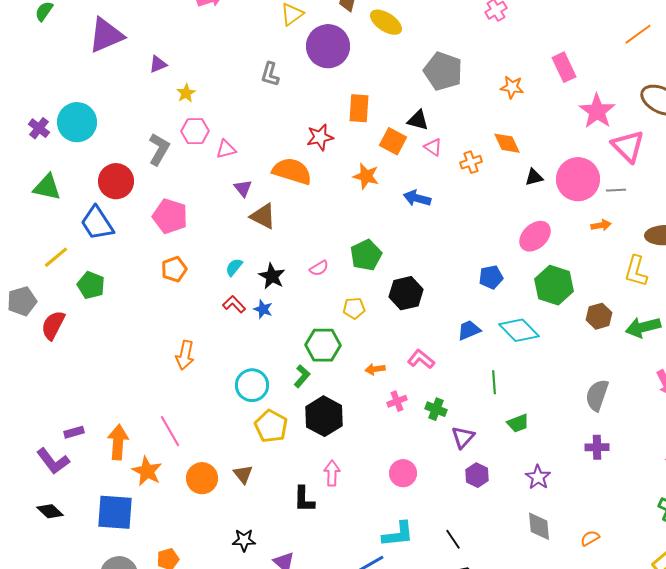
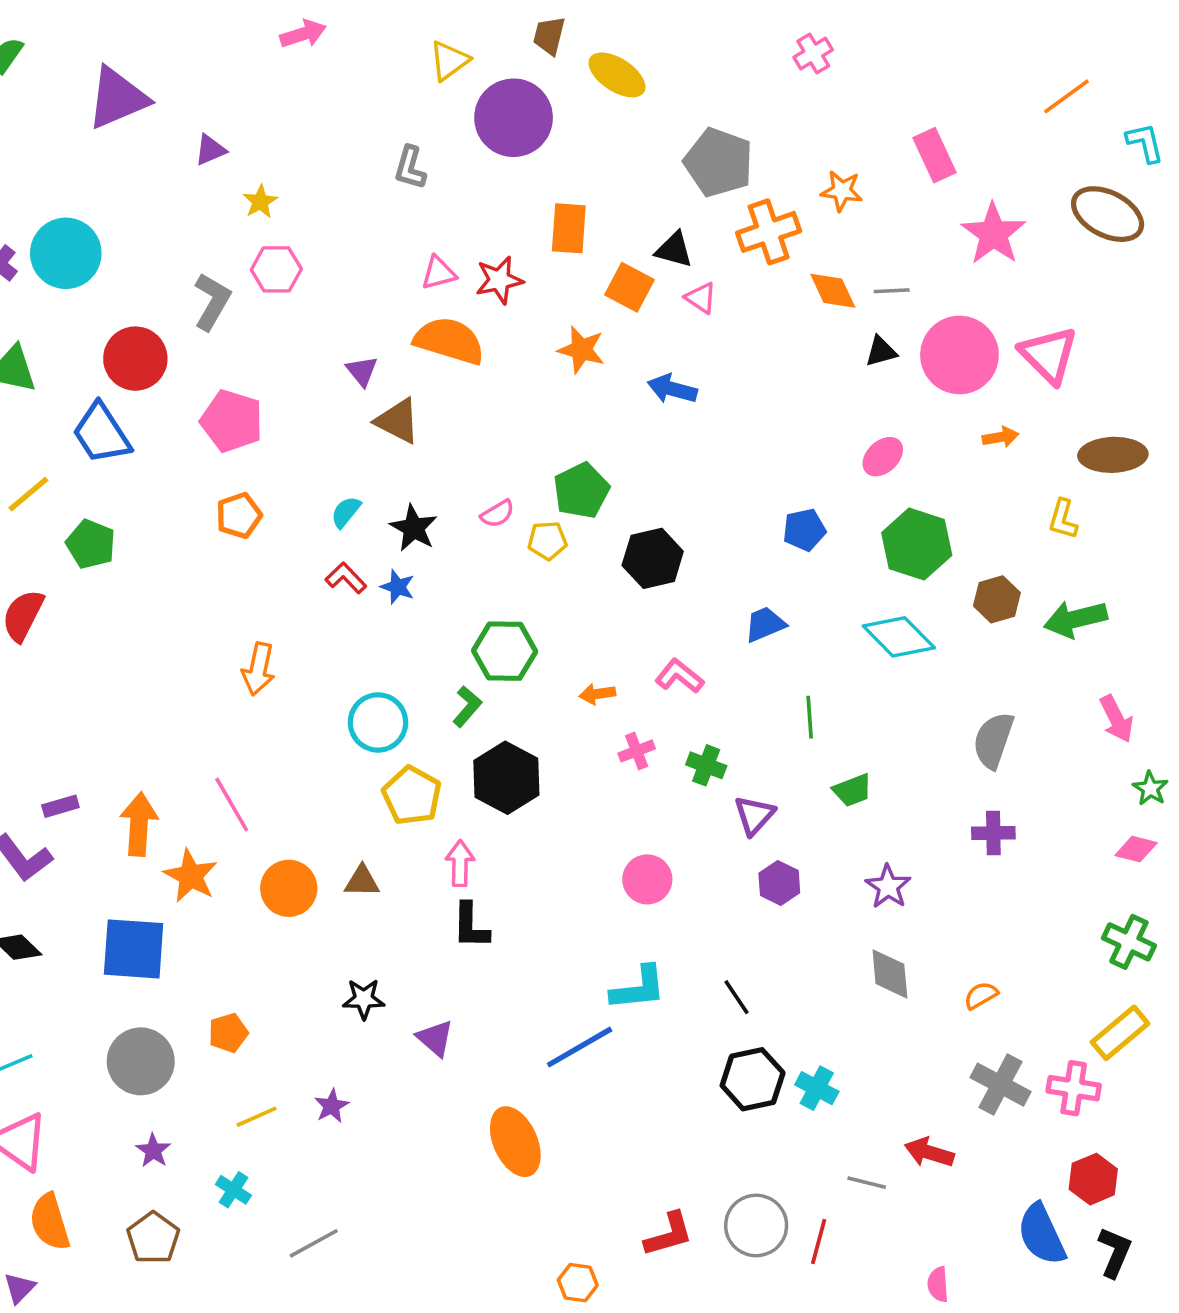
pink triangle: (628, 146) -> (1049, 355), moved
pink triangle: (226, 149) -> (439, 273), moved
orange cross: (471, 162) -> (769, 232), moved, size x1.6
gray line: (616, 190) -> (892, 291), moved
pink ellipse: (535, 236) -> (883, 457), size x0.7
yellow L-shape: (636, 271) -> (1063, 519), size x0.7
yellow pentagon: (354, 308) -> (547, 540), moved
cyan diamond: (519, 330) -> (899, 637), moved
pink arrow: (332, 473) -> (460, 863), moved
brown triangle: (243, 474) -> (362, 881), turned -50

